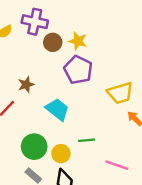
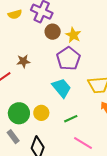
cyan trapezoid: (57, 109) -> (62, 88), moved
green line: (87, 140) -> (71, 119), moved, turned -32
yellow circle: (61, 154) -> (41, 113), moved

